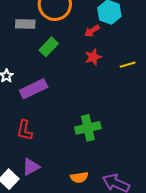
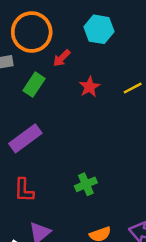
red arrow: (92, 31) -> (62, 58), moved
green cross: (88, 128) -> (86, 184), moved, size x0.7

